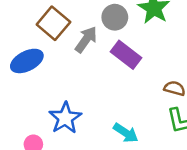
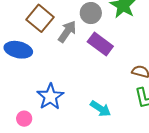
blue ellipse: (27, 61) -> (18, 50), turned 40

